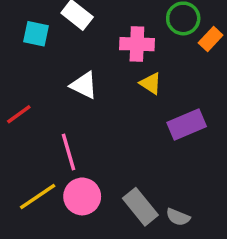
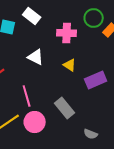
yellow triangle: (151, 83) -> (70, 65), moved
gray rectangle: (140, 207) -> (65, 108), moved

